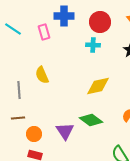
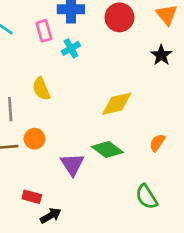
cyan cross: (93, 45) -> (71, 48), moved, turned -32
orange circle: (34, 134) -> (35, 139), moved

